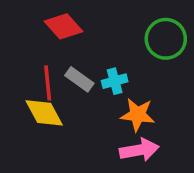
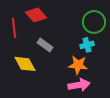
cyan cross: (115, 81) -> (87, 45), moved
red line: (48, 83) -> (14, 28), moved

